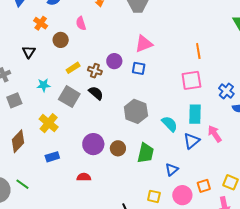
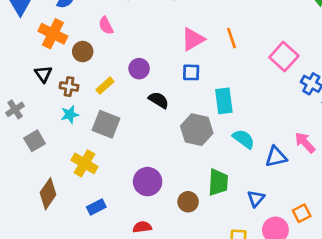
orange cross: (41, 23) -> (53, 34), size x1.5
orange line: (198, 51) -> (231, 38), moved
purple circle: (114, 61) -> (139, 69), moved
brown cross: (95, 71) -> (69, 87), moved
pink square: (191, 80) -> (284, 57), moved, turned -30
black semicircle: (96, 93) -> (159, 100), moved
cyan rectangle: (195, 114) -> (224, 101), moved
blue triangle: (192, 141) -> (276, 157), turned 36
brown circle: (118, 148) -> (188, 202), moved

